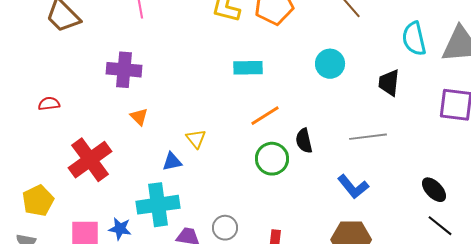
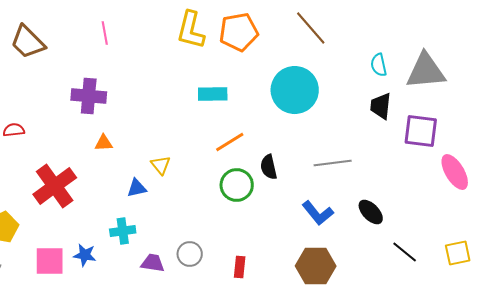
cyan semicircle: (414, 39) -> (379, 65), size x0.7
cyan circle: (330, 64) -> (295, 90), size x1.6
black trapezoid: (389, 83) -> (381, 106), moved
orange triangle: (139, 117) -> (104, 143), turned -48
black ellipse: (434, 190) -> (371, 212), moved
cyan cross: (158, 205) -> (123, 231), size x0.6

